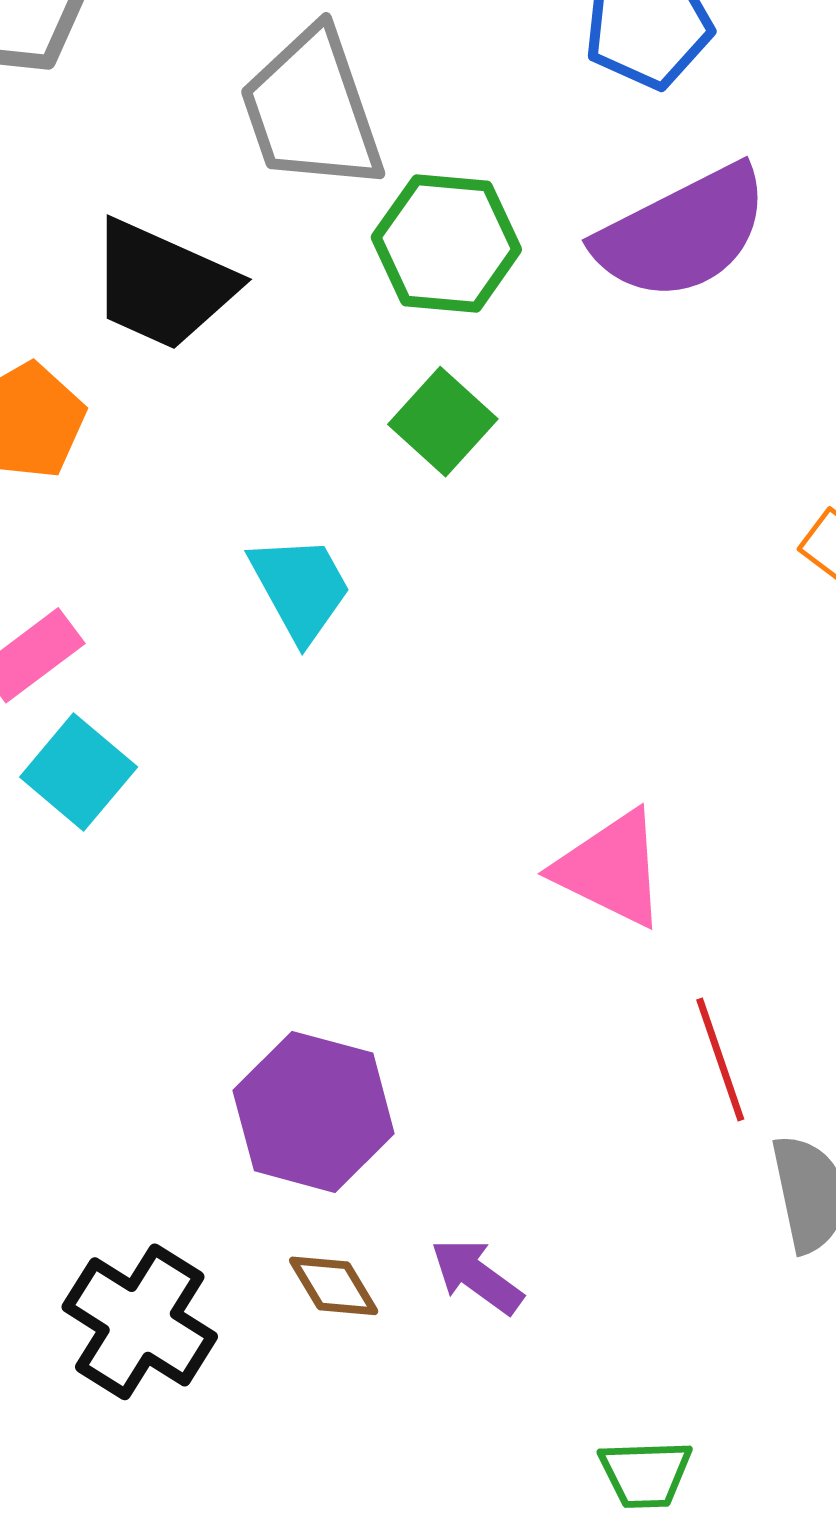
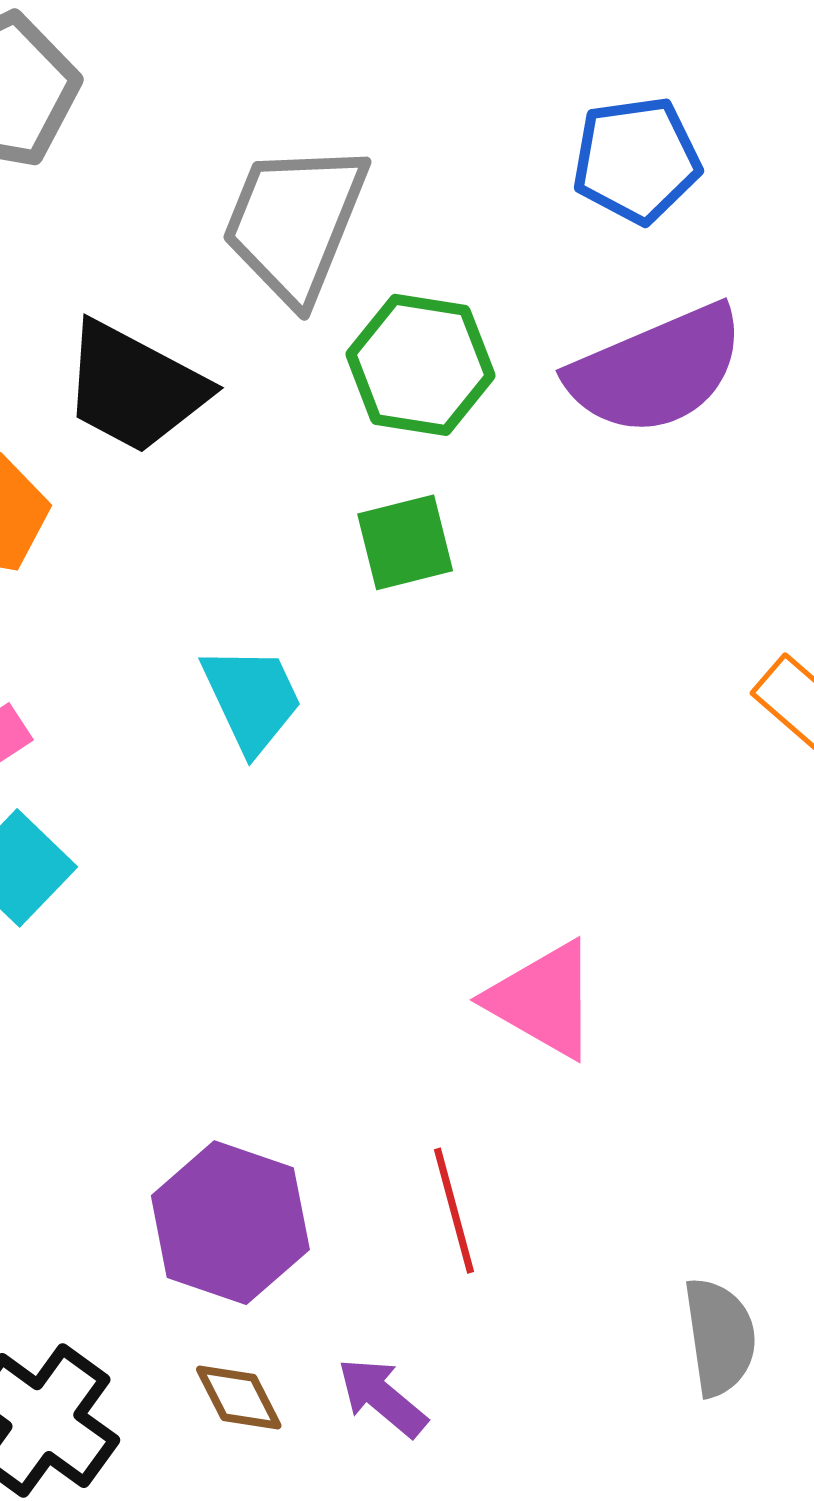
gray trapezoid: (312, 110) -> (295, 222), turned 37
green square: (443, 422) -> (405, 542), turned 30
red line: (720, 1060) -> (454, 1211), moved

